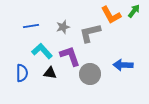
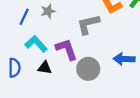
blue line: (31, 26) -> (24, 17), turned -56
gray star: (63, 27) -> (48, 11), moved

